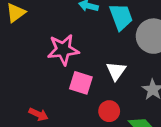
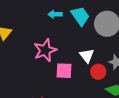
red circle: (109, 111) -> (98, 72), moved

